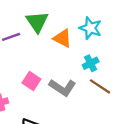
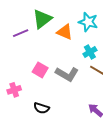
green triangle: (37, 22) -> (42, 19), turned 30

